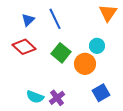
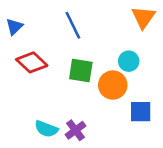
blue triangle: (28, 20) -> (14, 27), moved
green square: (61, 53) -> (81, 70), turned -30
blue square: (101, 93) -> (141, 112), moved, turned 30

